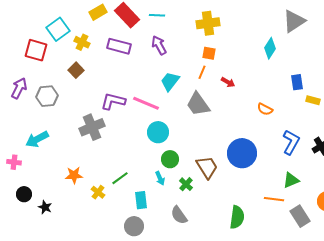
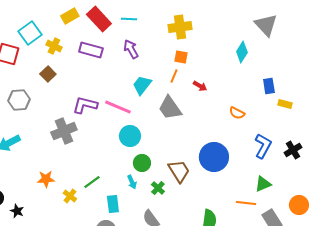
gray triangle: (294, 21) -> (266, 25), turned -40

